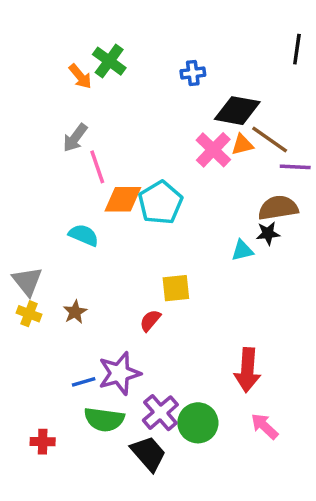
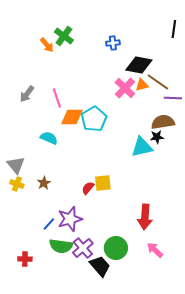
gray arrow: (75, 138) -> (27, 94), moved
cyan triangle: (242, 250) -> (142, 147), size x1.6
yellow square: (176, 288) -> (103, 183), moved
blue line: (84, 382) -> (49, 224), turned -32
purple cross: (160, 413) -> (83, 248), moved
black trapezoid: (148, 454) -> (100, 266), moved

